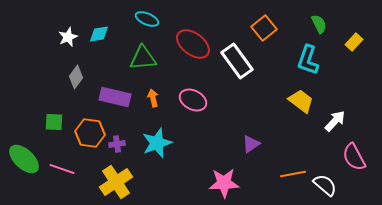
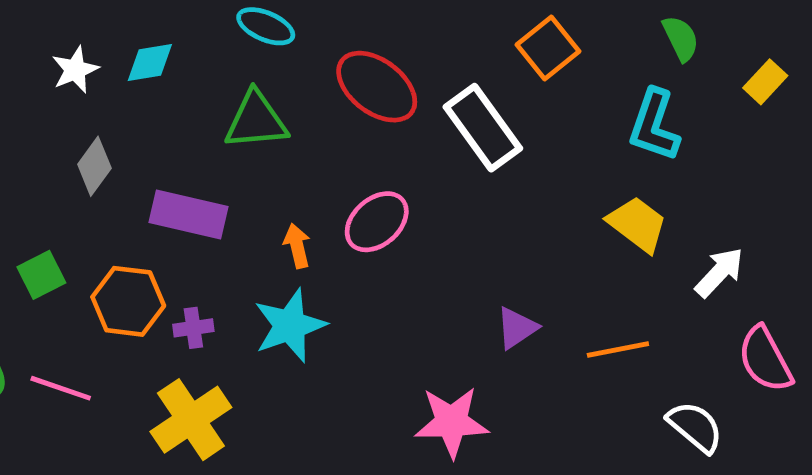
orange arrow: (153, 98) -> (297, 246), moved
pink ellipse: (193, 100) -> (377, 222), turned -68
green square: (54, 122) -> (41, 275), turned -30
orange line: (293, 174) -> (618, 350), moved

